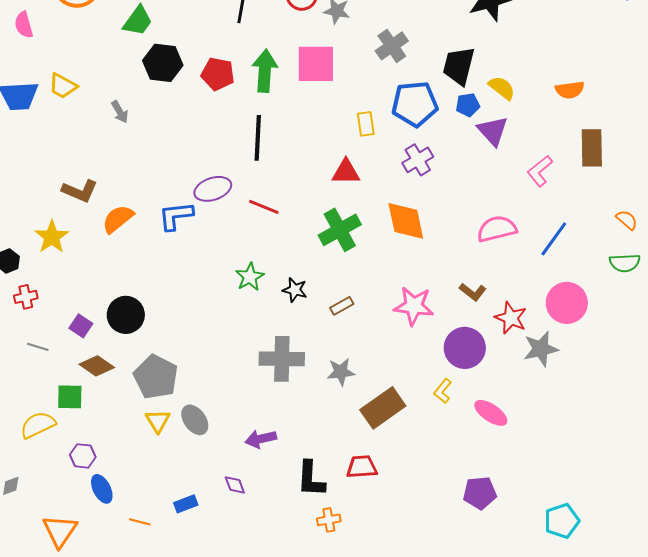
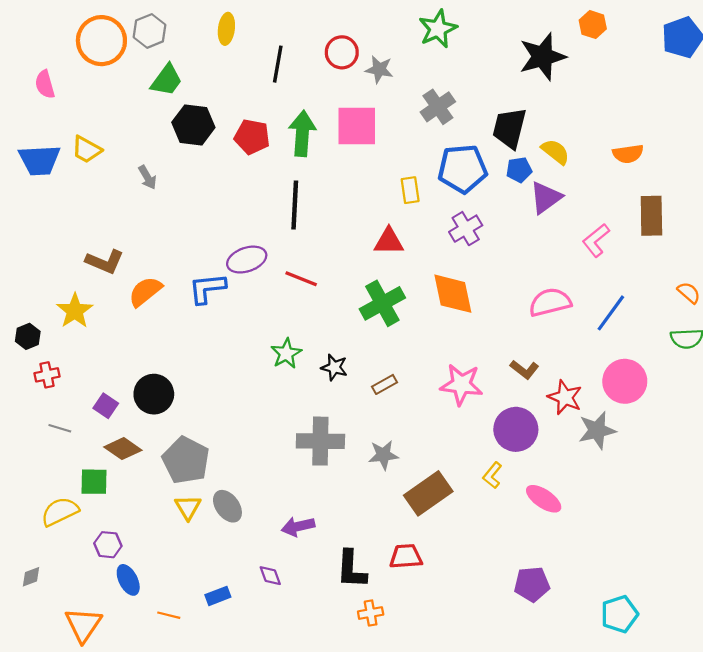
purple triangle: (493, 131) -> (546, 198), turned 36

